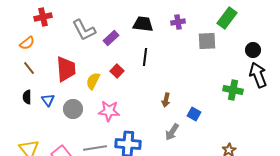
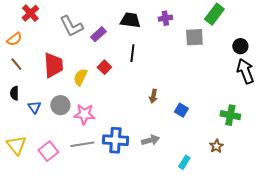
red cross: (43, 17) -> (30, 13), turned -30
green cross: (233, 90) -> (230, 115), moved
blue triangle: (48, 100) -> (34, 107), moved
pink star: (109, 111) -> (84, 114), moved
gray arrow: (172, 132) -> (150, 140), moved, turned -138

